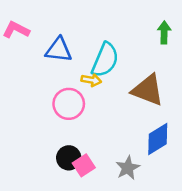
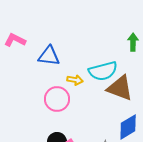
cyan semicircle: (105, 60) -> (103, 71), moved, turned 52

